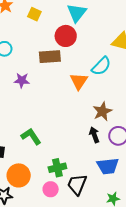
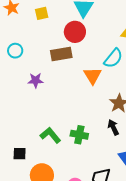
yellow square: (34, 14) -> (42, 13), turned -32
green cross: (57, 168) -> (79, 135), moved, turned 30

